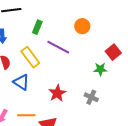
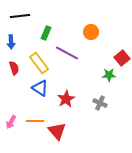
blue triangle: (21, 82) -> (40, 88), moved

